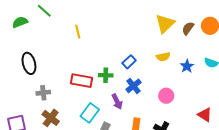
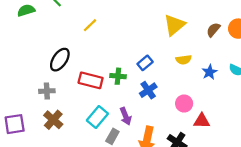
yellow triangle: (165, 24) -> (174, 25), moved
yellow line: (78, 32) -> (90, 25), turned 56
black ellipse: (29, 63) -> (60, 60), moved, turned 45
purple arrow: (117, 102) -> (126, 116), moved
red triangle: (205, 115) -> (202, 121), moved, turned -35

